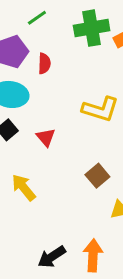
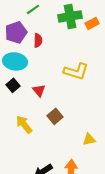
brown square: (97, 176) -> (55, 116), moved

